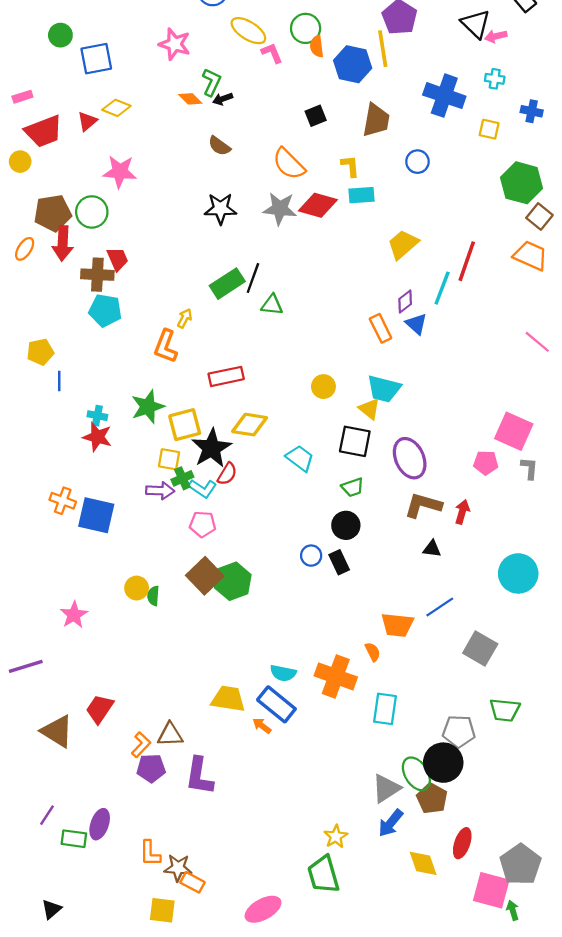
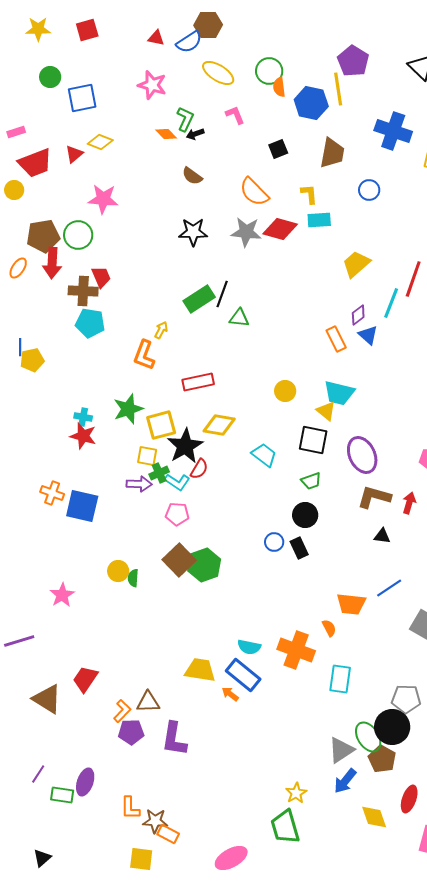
pink L-shape: (272, 53) -> (235, 115), moved
blue line: (59, 381) -> (20, 347), moved

